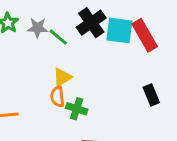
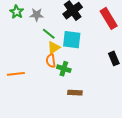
cyan square: (119, 30) -> (72, 40), moved
green line: (58, 37) -> (49, 34), moved

